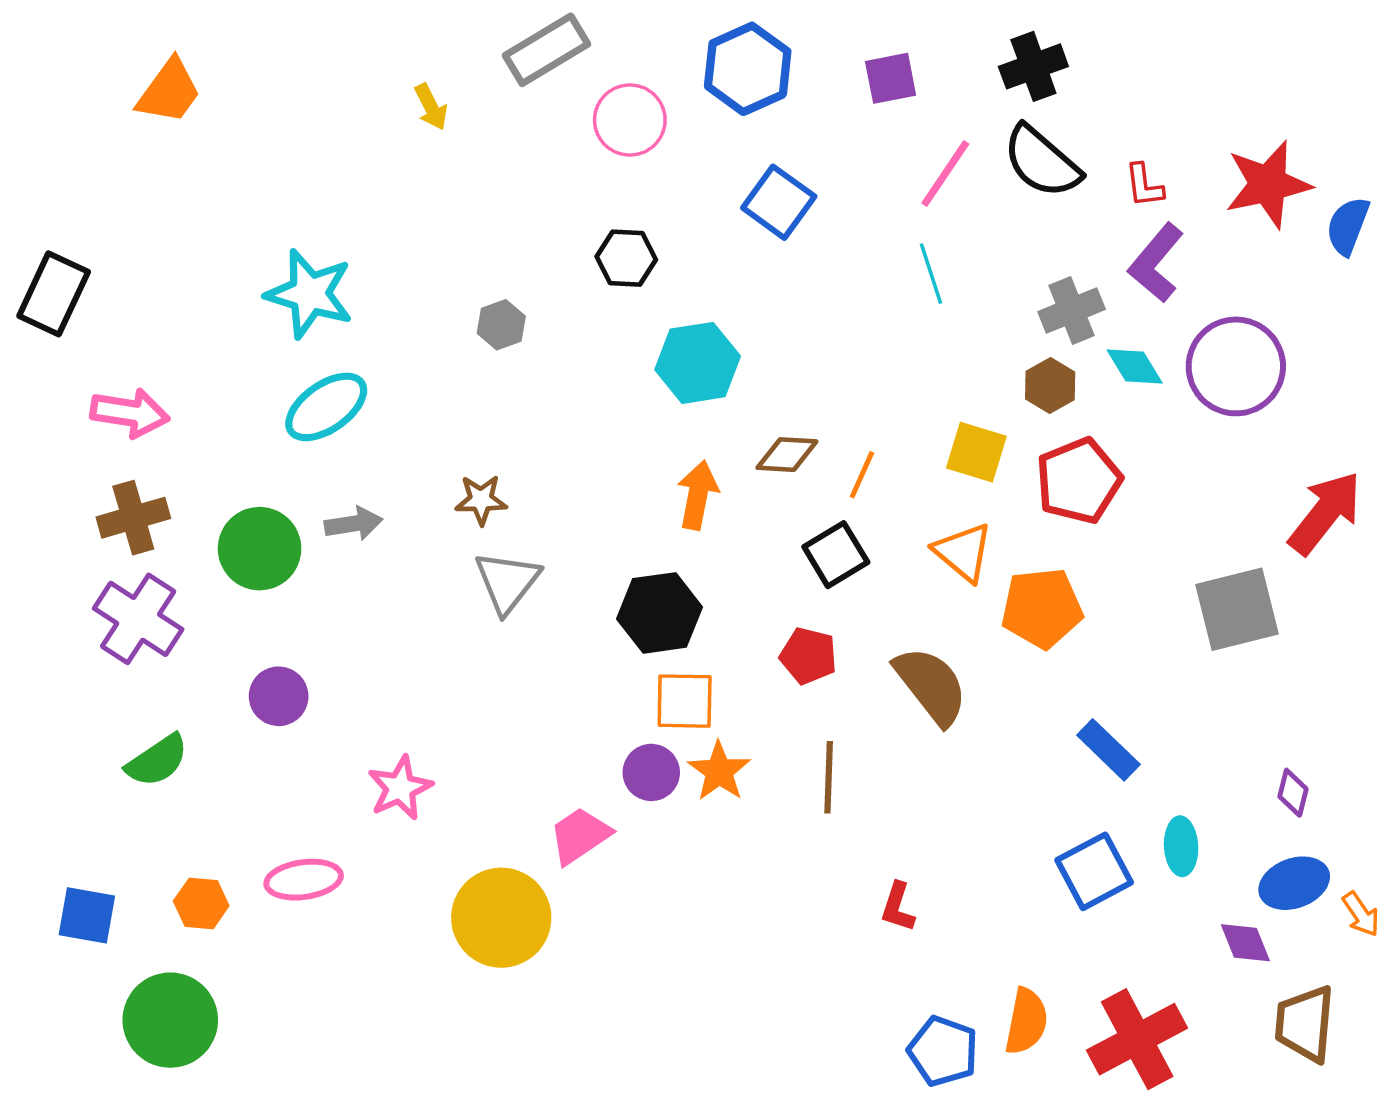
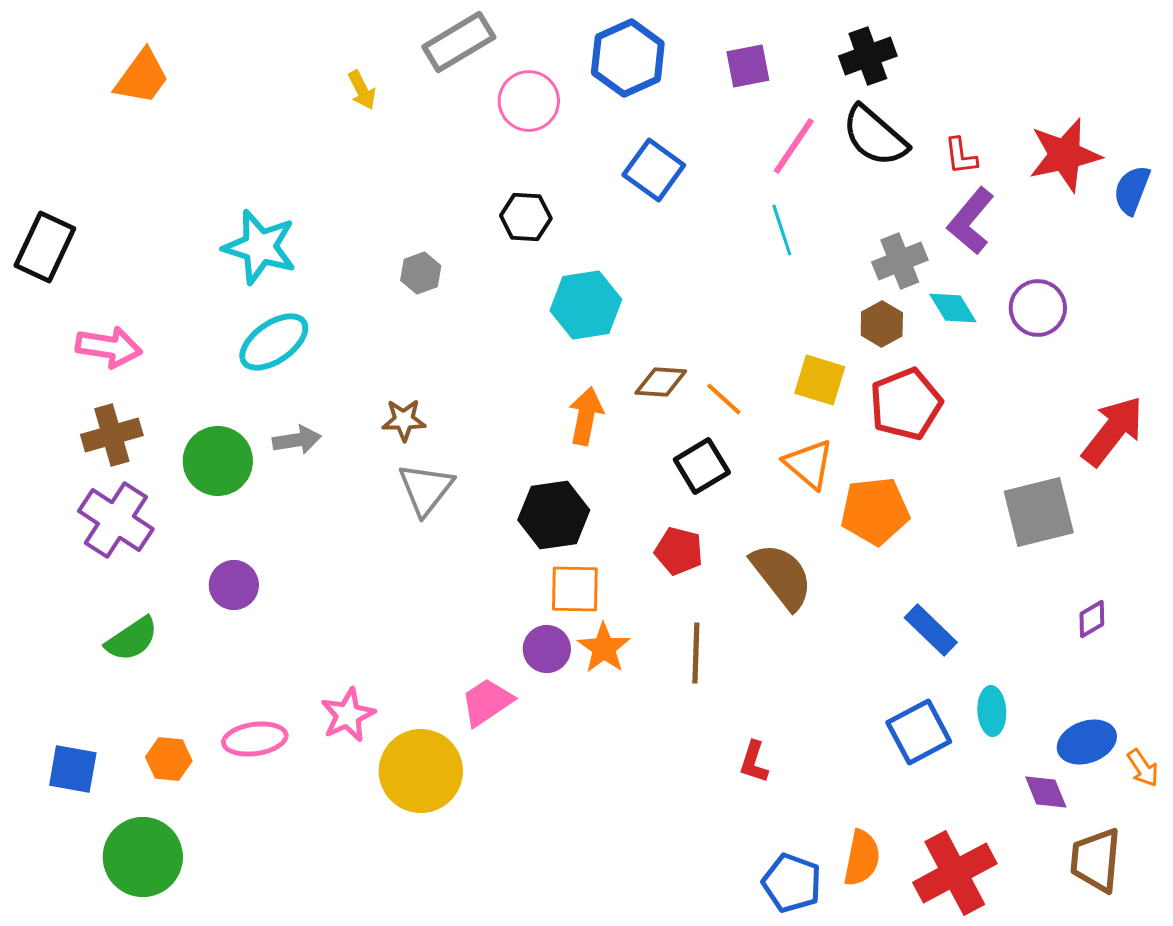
purple circle: (1236, 366) -> (1038, 308), size x0.7
orange line: (862, 475) -> (724, 399), turned -72
pink star: (400, 788) -> (348, 715), moved
purple diamond: (1293, 793) -> (1092, 619), moved, turned 45

